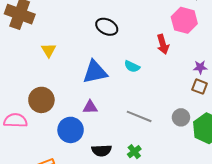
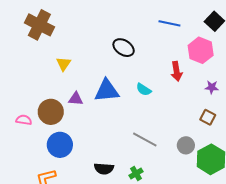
purple star: (200, 67) -> (212, 87), moved
purple triangle: (90, 107) -> (76, 99), moved
pink semicircle: (15, 120) -> (24, 120), moved, size x0.7
blue circle: (71, 130) -> (60, 145), moved

